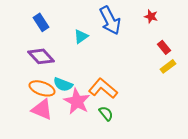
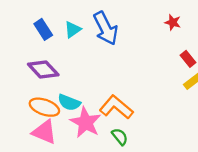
blue arrow: (110, 20) -> (106, 28), moved
cyan triangle: (81, 36) -> (73, 29), moved

